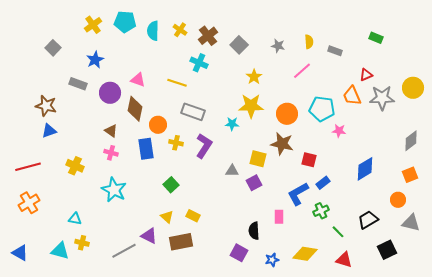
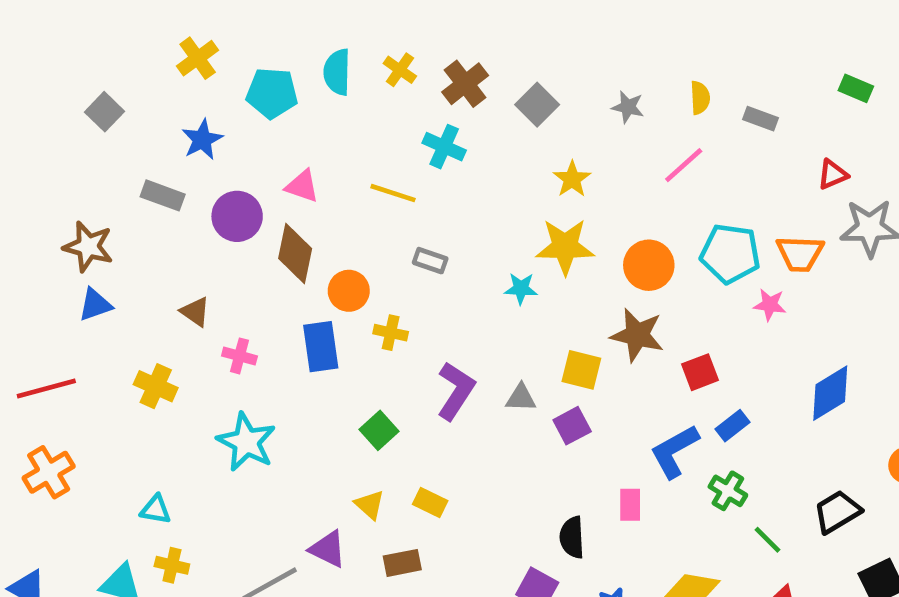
cyan pentagon: (125, 22) -> (272, 93), moved
orange trapezoid: (352, 96) -> (800, 254), moved, turned -65
gray rectangle: (193, 112) -> (430, 261), size x0.6
brown triangle: (111, 131) -> (195, 312), moved
purple L-shape: (204, 146) -> (456, 391), moved
red square: (309, 160) -> (700, 372), turned -35
green cross: (321, 211) -> (728, 491), turned -35
brown rectangle: (181, 242) -> (402, 563), size x0.7

